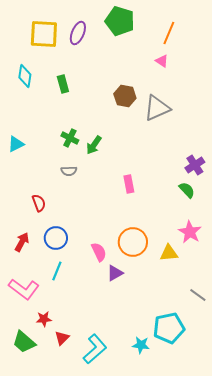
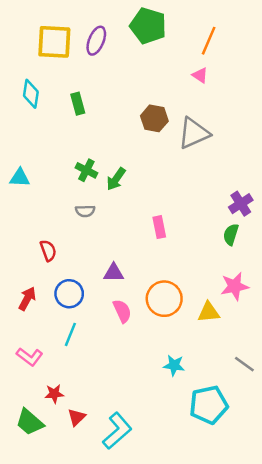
cyan triangle: (16, 144) -> (20, 178), turned 30
green semicircle: (187, 190) -> (231, 234), turned -120
pink star: (190, 232) -> (235, 286), turned 30
purple triangle: (115, 273) -> (114, 273), moved, turned 30
pink L-shape: (24, 289) -> (30, 357), size x0.7
cyan star: (141, 345) -> (174, 365), moved

